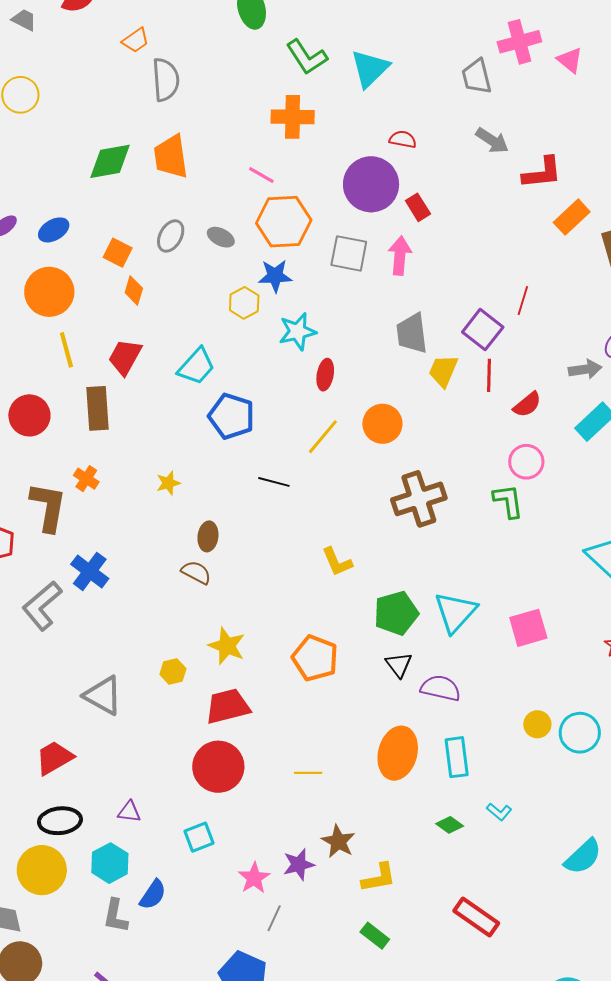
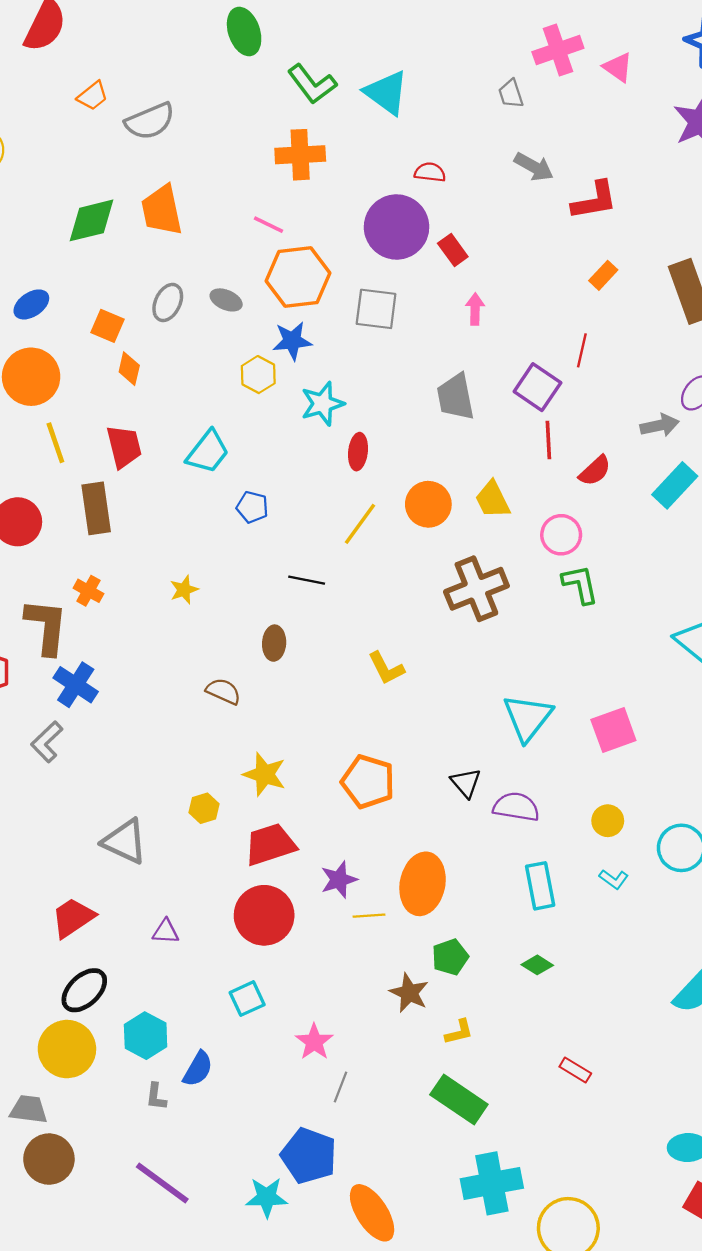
orange trapezoid: (136, 40) -> (93, 96), moved
cyan triangle: (370, 69) -> (386, 93), turned -36
gray trapezoid: (477, 77) -> (511, 94), size x0.7
gray semicircle: (166, 80) -> (150, 121), turned 75
orange rectangle: (572, 217) -> (603, 275), moved, size x0.7
pink arrow: (400, 256) -> (475, 309), moved, size x0.7
red trapezoid: (125, 357) -> (124, 446), turned 141
yellow trapezoid: (443, 371) -> (493, 500), moved, turned -45
blue pentagon: (231, 416) -> (252, 507), size x0.6
pink circle: (526, 462) -> (561, 535), moved
brown ellipse: (208, 536) -> (274, 643), moved
blue cross: (90, 571) -> (76, 685), moved
gray L-shape: (42, 606) -> (47, 742), size x0.7
green pentagon: (396, 613) -> (450, 957), moved, size x0.7
yellow circle: (537, 724) -> (608, 821), moved
orange ellipse: (398, 753) -> (423, 884), moved
purple triangle: (129, 812) -> (166, 931), moved
cyan L-shape: (499, 812) -> (614, 879), moved
black ellipse: (60, 821) -> (84, 990), turned -33
purple star: (299, 864) -> (339, 880), moved
yellow L-shape: (379, 878) -> (459, 1032), size x0.7
gray L-shape: (115, 916) -> (156, 1097), size x0.7
red rectangle: (476, 917) -> (575, 1070), size x0.6
green rectangle: (375, 936) -> (459, 1100), size x1.6

